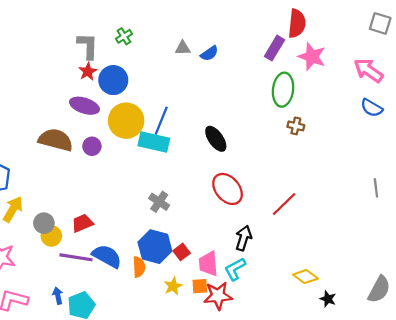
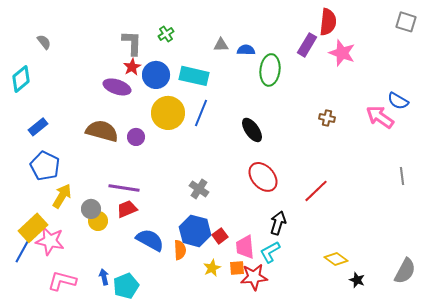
blue semicircle: (209, 53) -> (246, 50), turned -144
pink arrow: (368, 70) -> (380, 117), moved
green ellipse: (283, 90) -> (270, 70), moved
purple ellipse: (84, 106) -> (117, 87), moved
cyan rectangle: (154, 142) -> (194, 76), moved
purple line: (76, 257) -> (124, 188), moved

